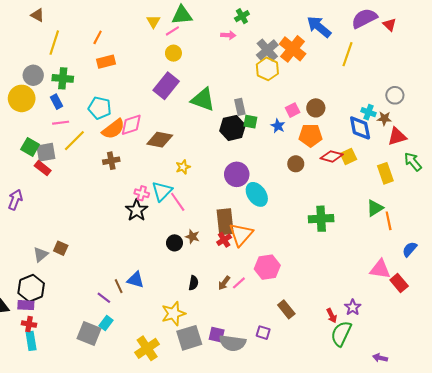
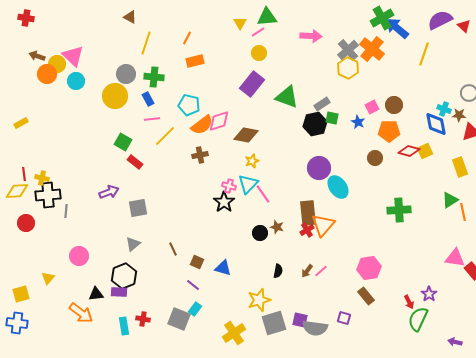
green cross: (242, 16) -> (382, 18), moved, size x1.6
pink arrow: (228, 35) -> (311, 36), size x1.5
gray rectangle: (240, 107) -> (322, 104), turned 70
gray square: (46, 152) -> (138, 208), moved
yellow star: (183, 167) -> (252, 161), moved
purple arrow: (15, 200) -> (109, 192), turned 48
brown square: (61, 248) -> (197, 262), moved
pink hexagon: (267, 267) -> (369, 268), moved
brown line: (119, 286) -> (173, 249), moved
red cross: (29, 324) -> (143, 319), moved

